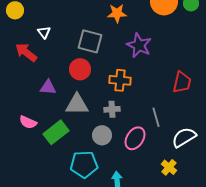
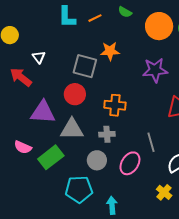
orange star: (117, 13) -> (110, 51), moved
purple star: (139, 45) -> (155, 70), moved, turned -30
purple triangle: (48, 87) -> (43, 112), size x1.5

